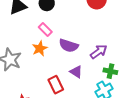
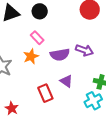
purple semicircle: (69, 46) -> (60, 55), turned -30
purple arrow: (99, 52) -> (85, 50), moved, turned 54

